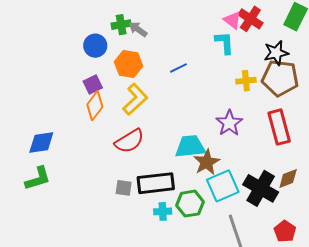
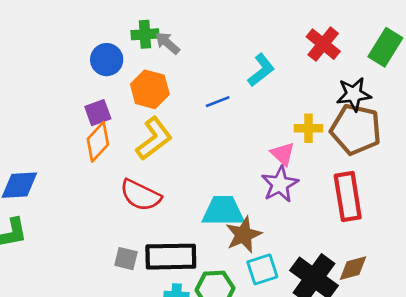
pink triangle: (232, 20) -> (283, 154), moved
cyan L-shape: (224, 43) -> (261, 70), moved, turned 50
red semicircle: (129, 141) -> (140, 195), turned 52
cyan square: (223, 186) -> (262, 269), size x0.7

